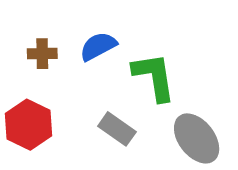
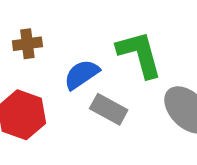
blue semicircle: (98, 46) -> (82, 74), moved

